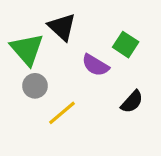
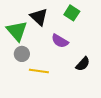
green square: (126, 45) -> (72, 13), moved
yellow line: (62, 113) -> (39, 71), turned 48

